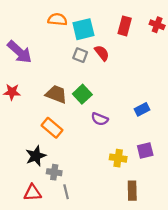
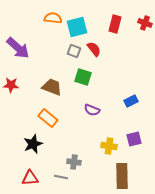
green square: (82, 94) -> (83, 77), moved, turned -30
gray cross: (54, 172) -> (74, 162), moved
brown rectangle: (132, 191) -> (122, 176), size x1.4
gray line: (66, 192) -> (61, 177), turned -64

